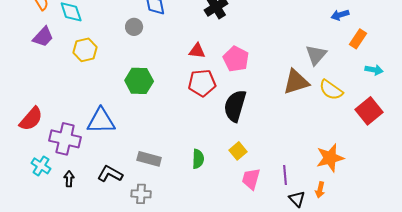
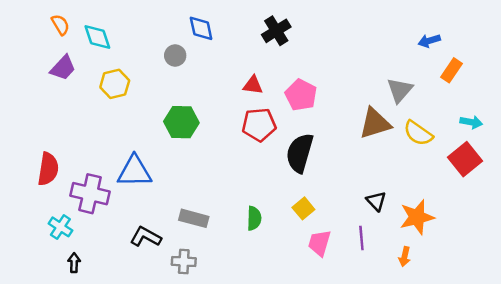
cyan arrow: (374, 70) -> (471, 122), moved
red semicircle: (31, 119) -> (48, 169), turned -32
black arrow: (69, 179) -> (74, 263), moved
black triangle: (297, 199) -> (376, 201), moved

